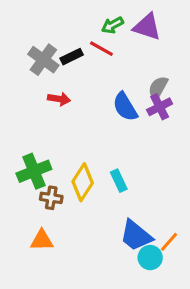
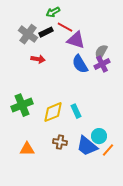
green arrow: (112, 25) -> (53, 12), moved
purple triangle: (147, 27) -> (76, 40), moved
yellow diamond: (83, 182) -> (53, 112), turned 35
brown cross: (51, 198) -> (60, 142), moved
cyan circle: (150, 258) -> (99, 136), moved

